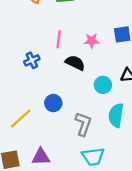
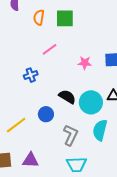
pink line: (59, 39) -> (50, 49), moved, turned 42
black semicircle: (75, 63) -> (67, 97), moved
cyan circle: (103, 85) -> (91, 102), size x1.5

